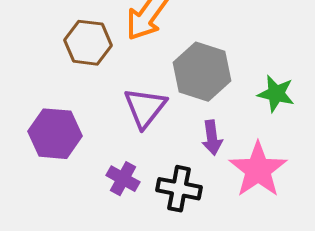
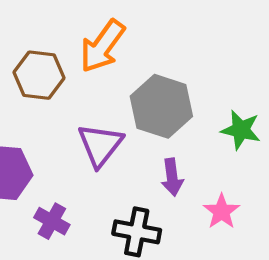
pink star: (258, 170) -> (222, 211), size x0.6
purple cross: (123, 179) -> (52, 221), moved

